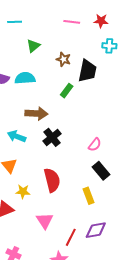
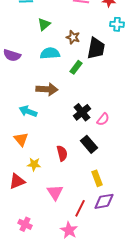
cyan semicircle: (25, 78) -> (50, 53), moved
black cross: (52, 137) -> (82, 112), moved
black rectangle: (101, 171) -> (89, 144), moved
red semicircle: (52, 180) -> (62, 153), size x0.7
yellow rectangle: (88, 196) -> (97, 178), moved

